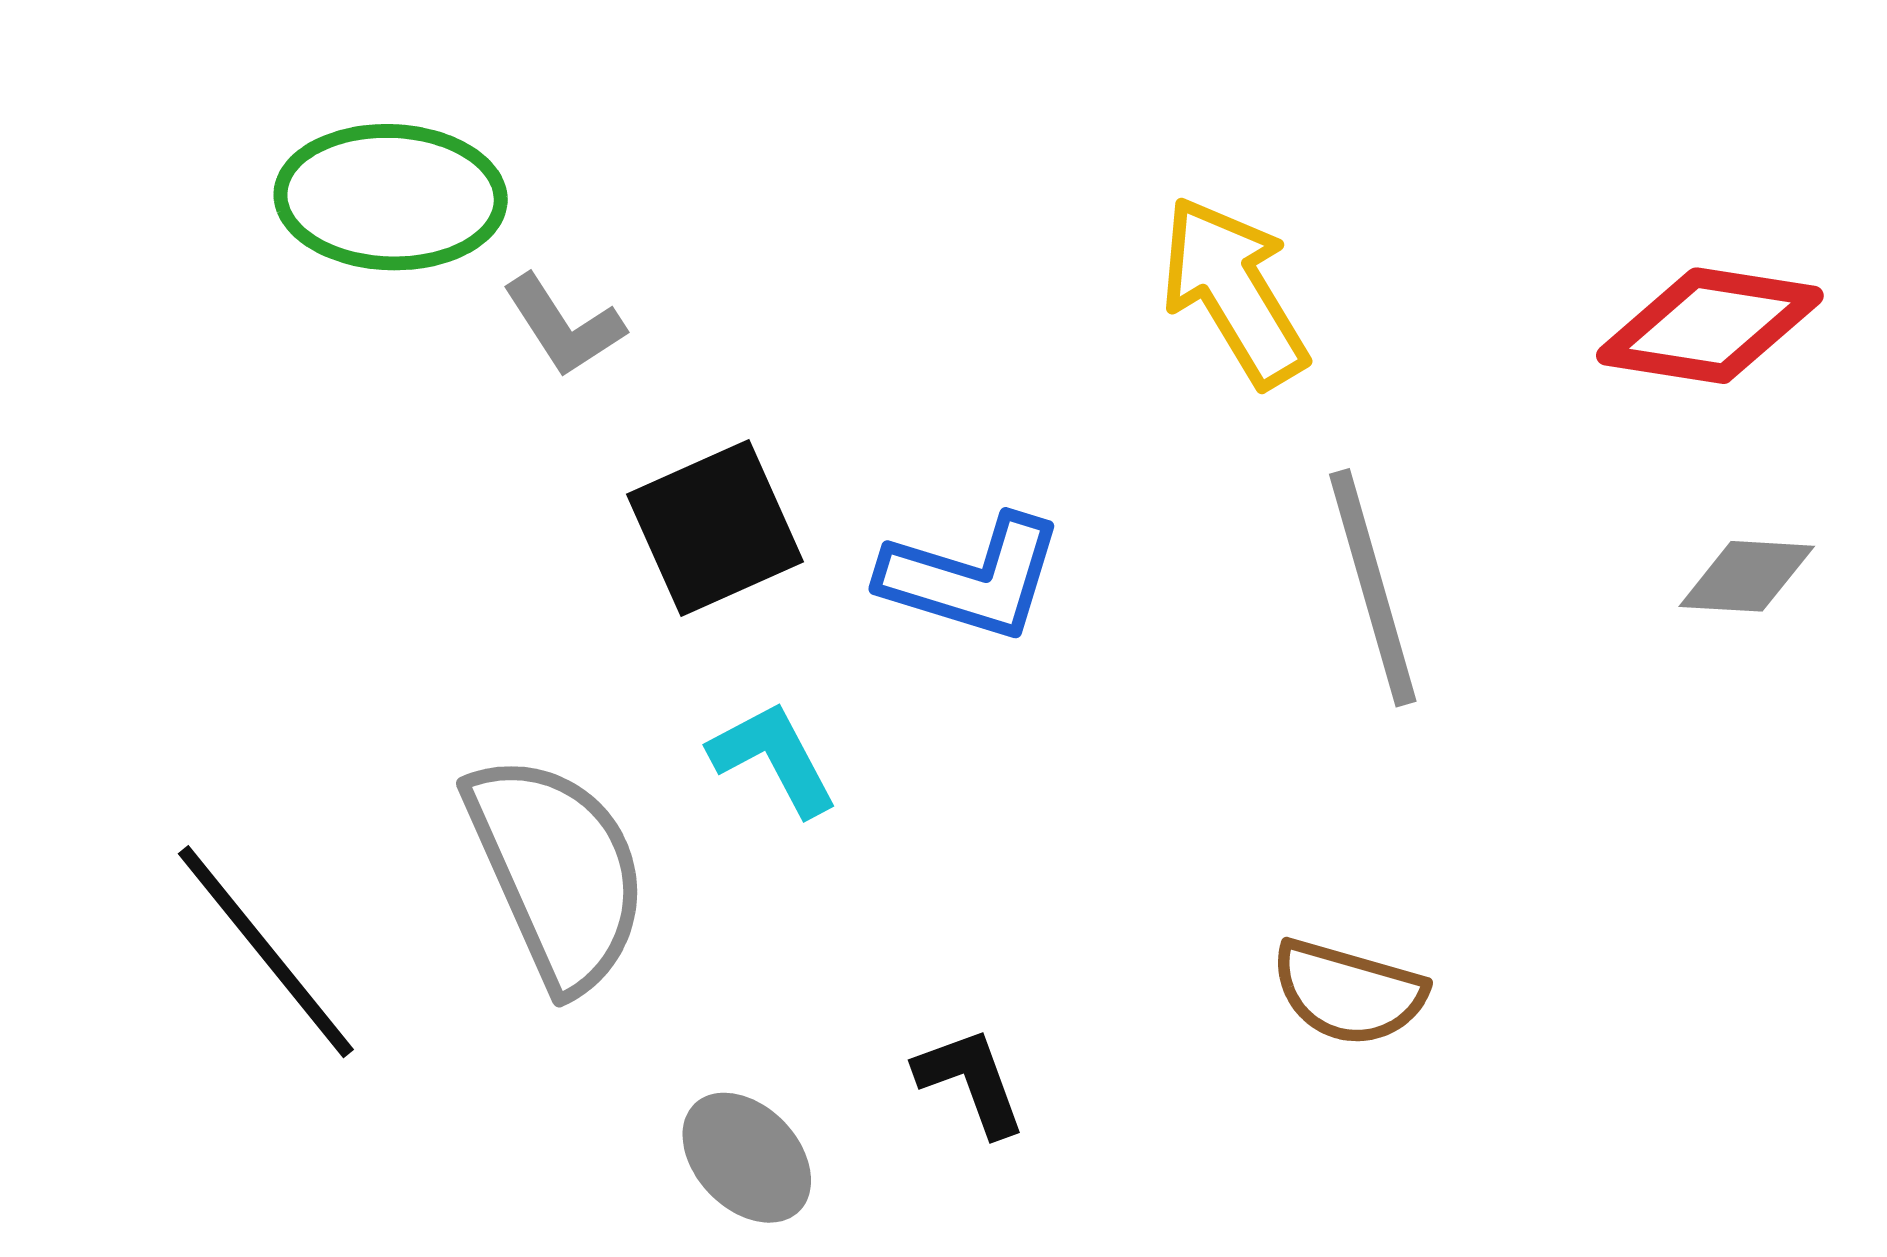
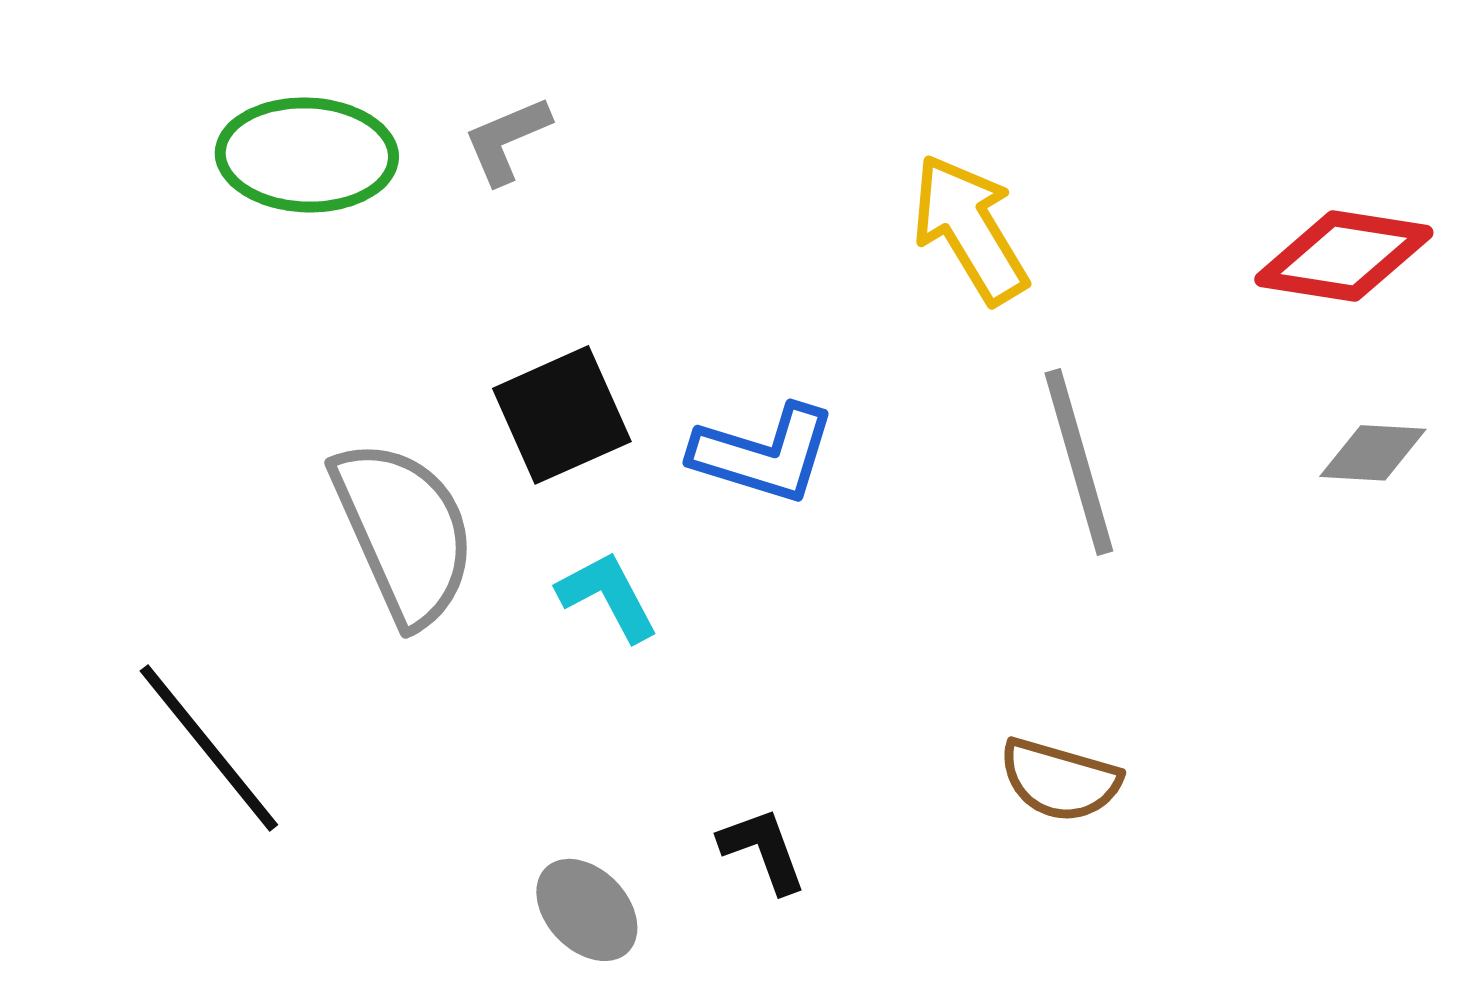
gray L-shape: (564, 326) -> (507, 140), moved, turned 100
gray semicircle: (557, 871) -> (404, 532), moved

